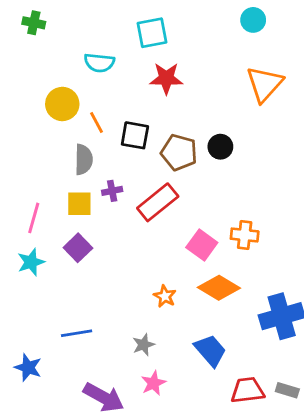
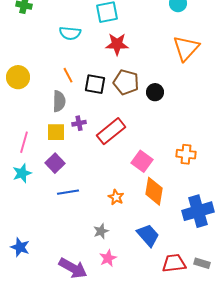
yellow circle: (62, 104) -> (18, 77), moved
brown pentagon: (179, 152) -> (126, 82), moved
orange cross: (245, 235) -> (186, 154), moved
orange diamond: (219, 288) -> (154, 191), turned 68
blue line: (77, 333) -> (68, 192), moved

